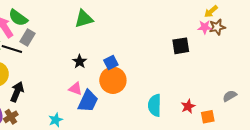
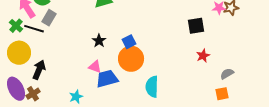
gray semicircle: (230, 96) -> (227, 74), moved
blue trapezoid: (88, 101) -> (107, 79), turned -130
cyan semicircle: (155, 105) -> (152, 87), moved
red star: (188, 106) -> (203, 56), moved

